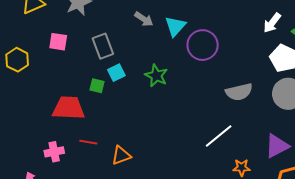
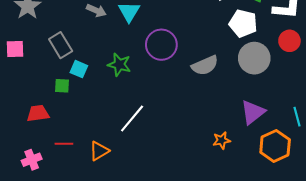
purple circle: (203, 45) -> (161, 45), moved
cyan square: (116, 73) -> (79, 69), turned -30
red trapezoid: (69, 108) -> (38, 113), size x0.7
white line: (219, 136) -> (132, 119), moved

